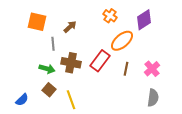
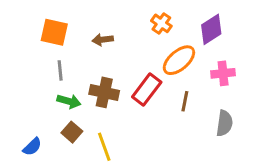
brown arrow: (70, 27) -> (103, 40), turned -144
gray line: (53, 44) -> (60, 70), moved
pink cross: (152, 69) -> (223, 73), moved, turned 35
gray semicircle: (153, 98) -> (224, 123), moved

